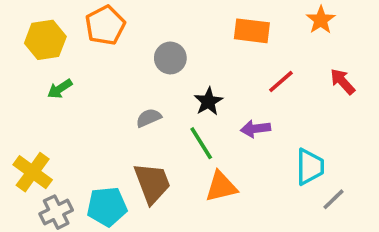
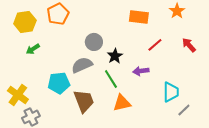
gray circle: (170, 58) -> (94, 42), moved
gray semicircle: (149, 118) -> (82, 65), size x1.5
cyan pentagon: (107, 207) -> (59, 83), moved

